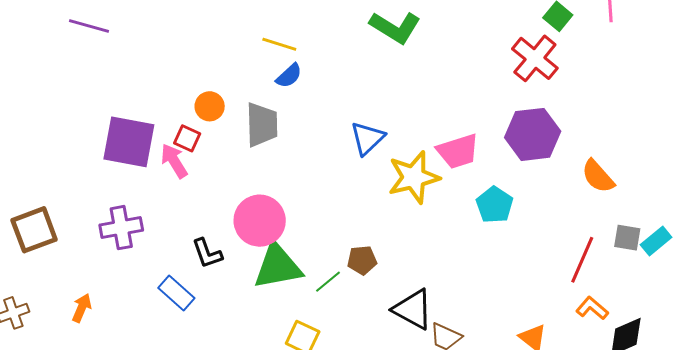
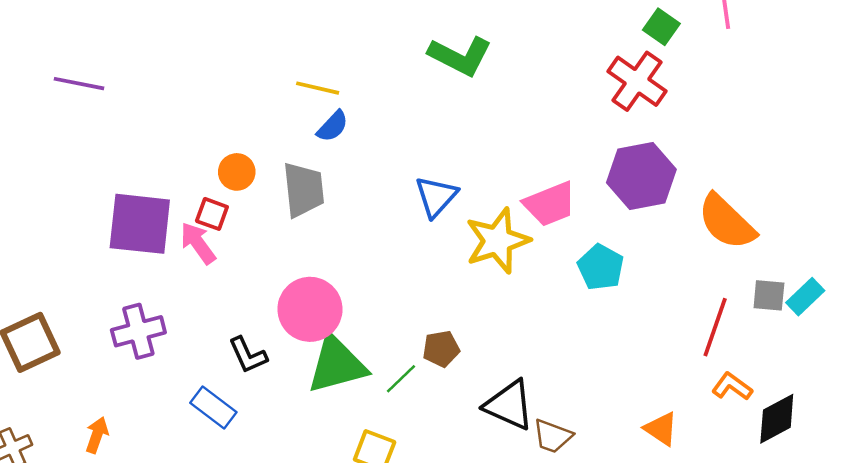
orange semicircle: (598, 176) -> (727, 222), size x1.4

